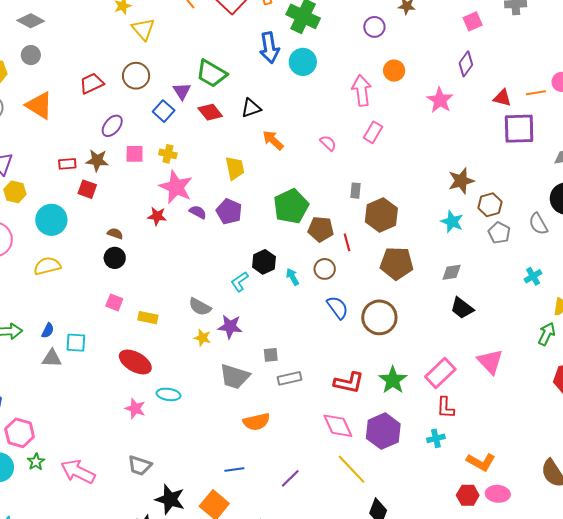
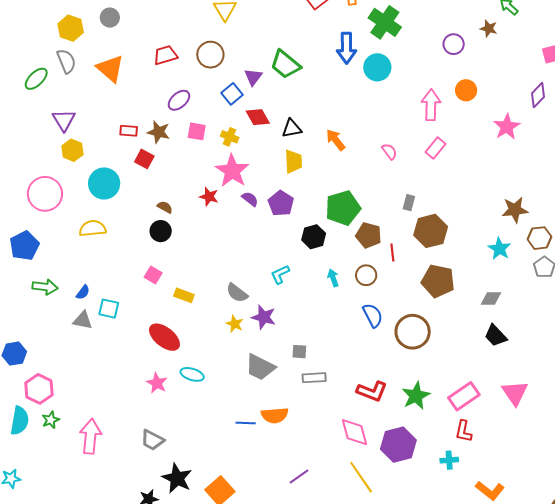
black triangle: (251, 108) -> (292, 128), moved
red diamond: (210, 112) -> (258, 117), moved
black hexagon: (264, 262) -> (314, 237), moved
blue line: (234, 470) -> (246, 423), moved
pink arrow: (78, 472) -> (90, 436), turned 60

